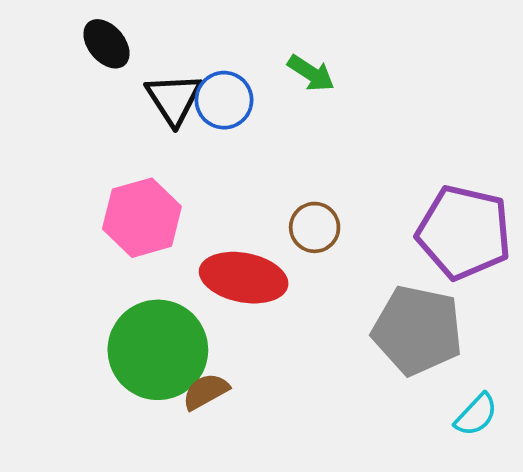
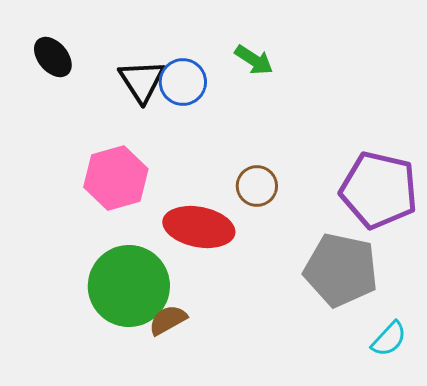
black ellipse: (106, 44) -> (53, 57), moved

